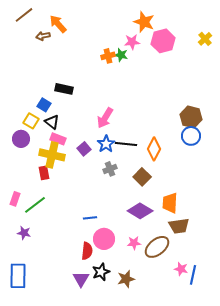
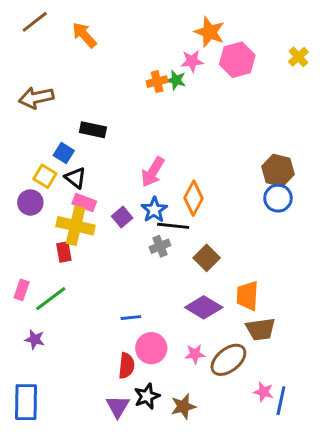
brown arrow: (43, 36) -> (36, 98), moved, size x1.6
black line: (126, 144) -> (173, 226), moved
orange diamond: (154, 149) -> (194, 198), moved

